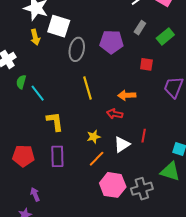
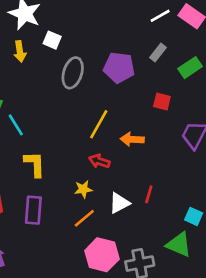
white square: (59, 26) -> (52, 40), size x0.6
yellow line: (87, 88) -> (99, 124), moved, turned 40
red arrow: (115, 114) -> (99, 161), moved

